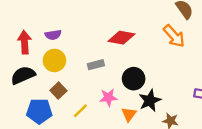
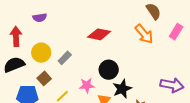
purple semicircle: (53, 35) -> (40, 18), moved
gray rectangle: (96, 65) -> (65, 58), moved, turned -32

